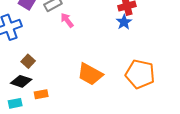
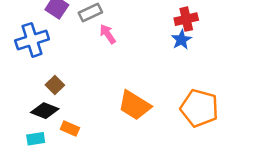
orange rectangle: (41, 94) -> (70, 129), turned 32

